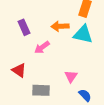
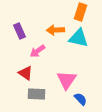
red triangle: (19, 70) -> (25, 73), moved
pink triangle: (71, 76) -> (66, 80), size x1.5

